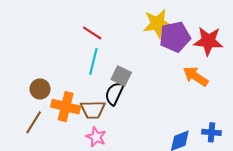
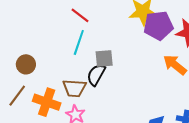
gray square: (121, 76) -> (104, 58), turned -36
orange cross: (66, 107) -> (47, 102), moved

